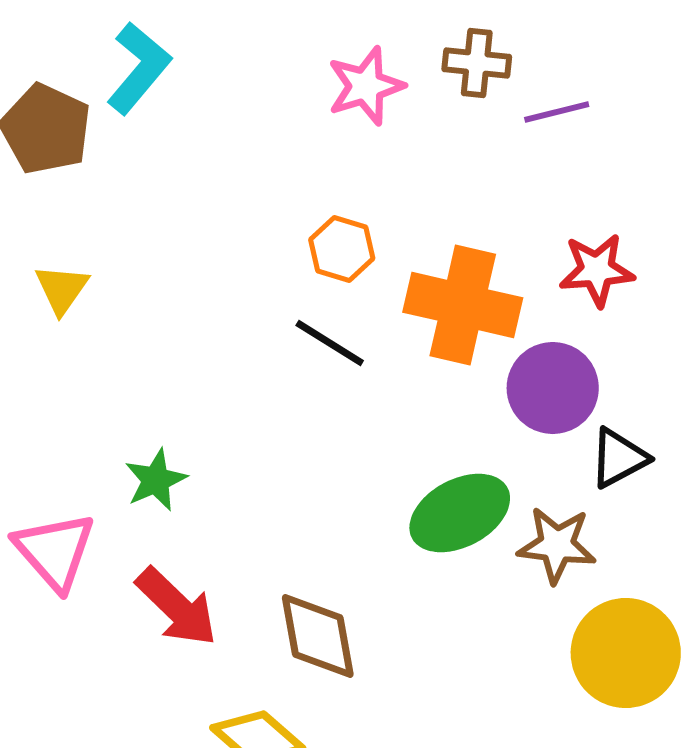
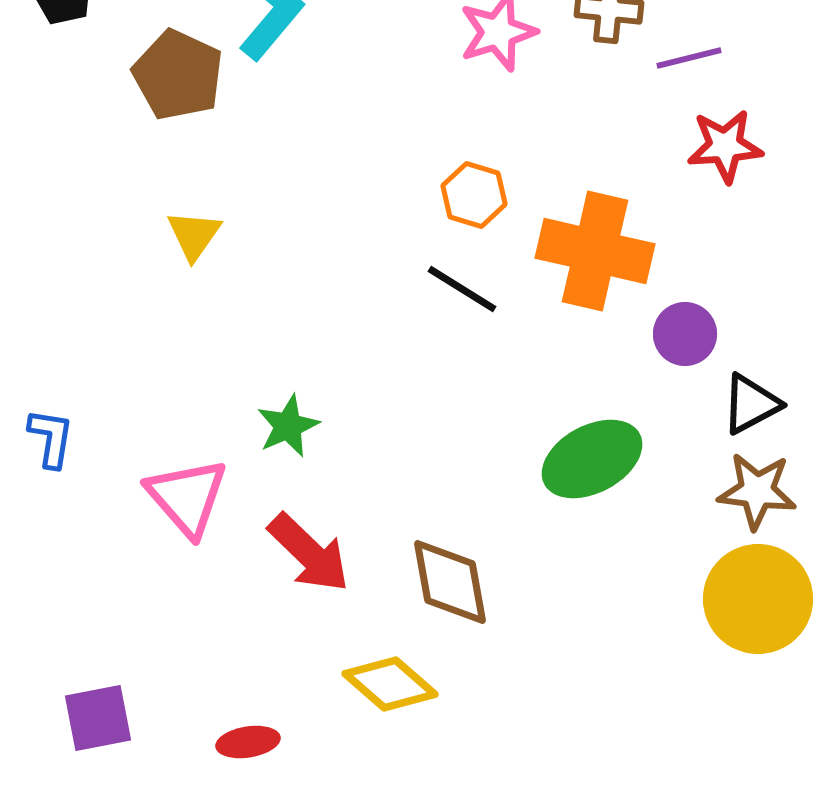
red star: (597, 270) -> (725, 146), moved
purple circle: (553, 388) -> (685, 334), size x0.7
brown star: (557, 545) -> (757, 491), moved

